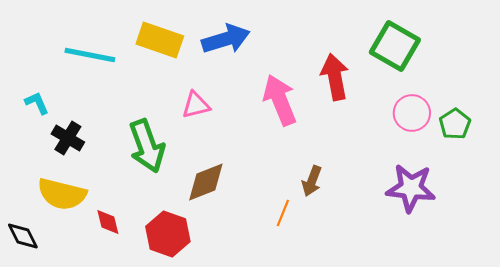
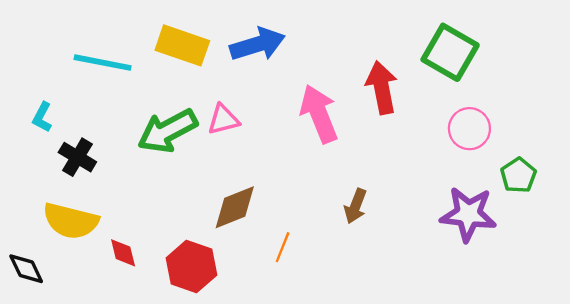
cyan L-shape: (37, 103) -> (42, 117), turned -128
green pentagon: (455, 124) -> (518, 175), moved
green arrow: (147, 146) -> (167, 131), moved, turned 82
orange line: (283, 213) -> (283, 247), moved

